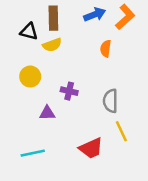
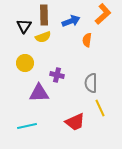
blue arrow: (95, 14) -> (71, 21), moved
black triangle: (29, 32) -> (24, 26), turned 49
purple triangle: (47, 113) -> (39, 93), size x1.5

